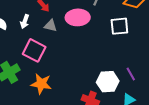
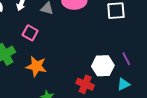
pink square: (34, 50) -> (30, 33), size x0.7

